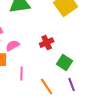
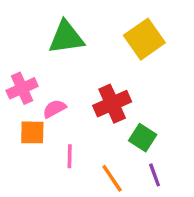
red cross: (47, 43) -> (112, 104), size x1.5

